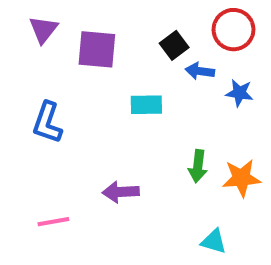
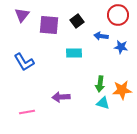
black square: (174, 45) -> (77, 21), moved
blue L-shape: (47, 123) -> (24, 62), turned -50
cyan triangle: (214, 241) -> (103, 103), moved

